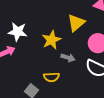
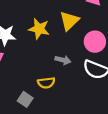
yellow star: (51, 40) -> (39, 29), moved, turned -30

